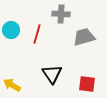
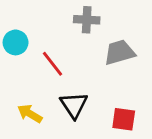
red line: (37, 34) -> (53, 64), moved, turned -54
yellow arrow: (12, 85) -> (30, 114), moved

